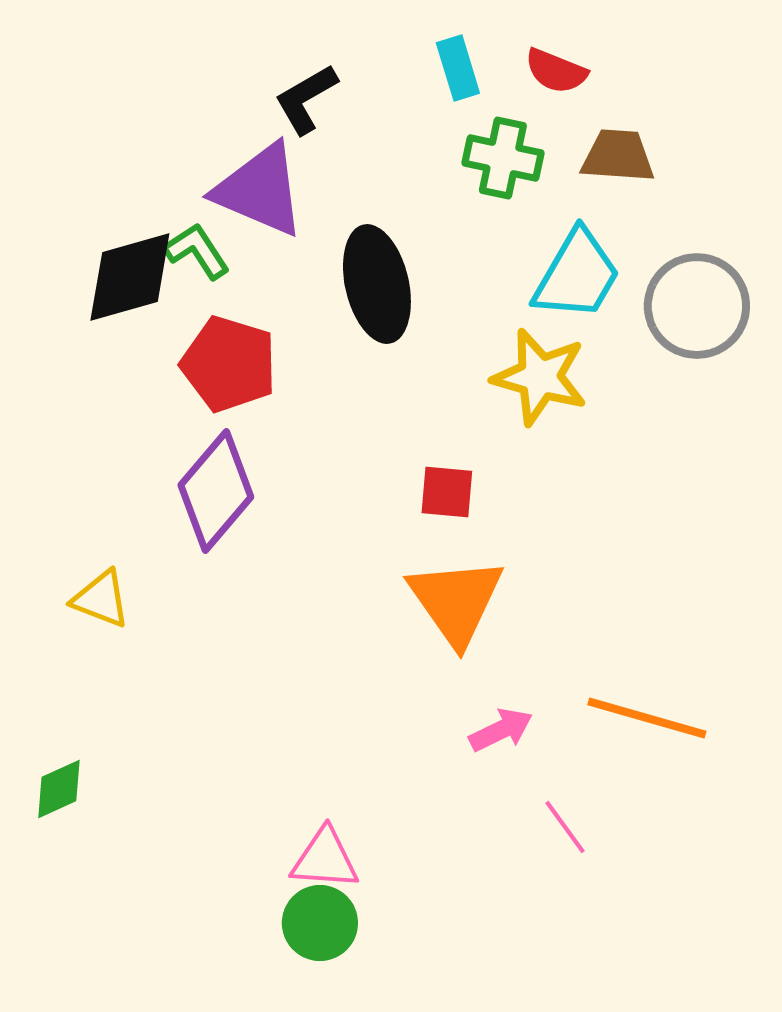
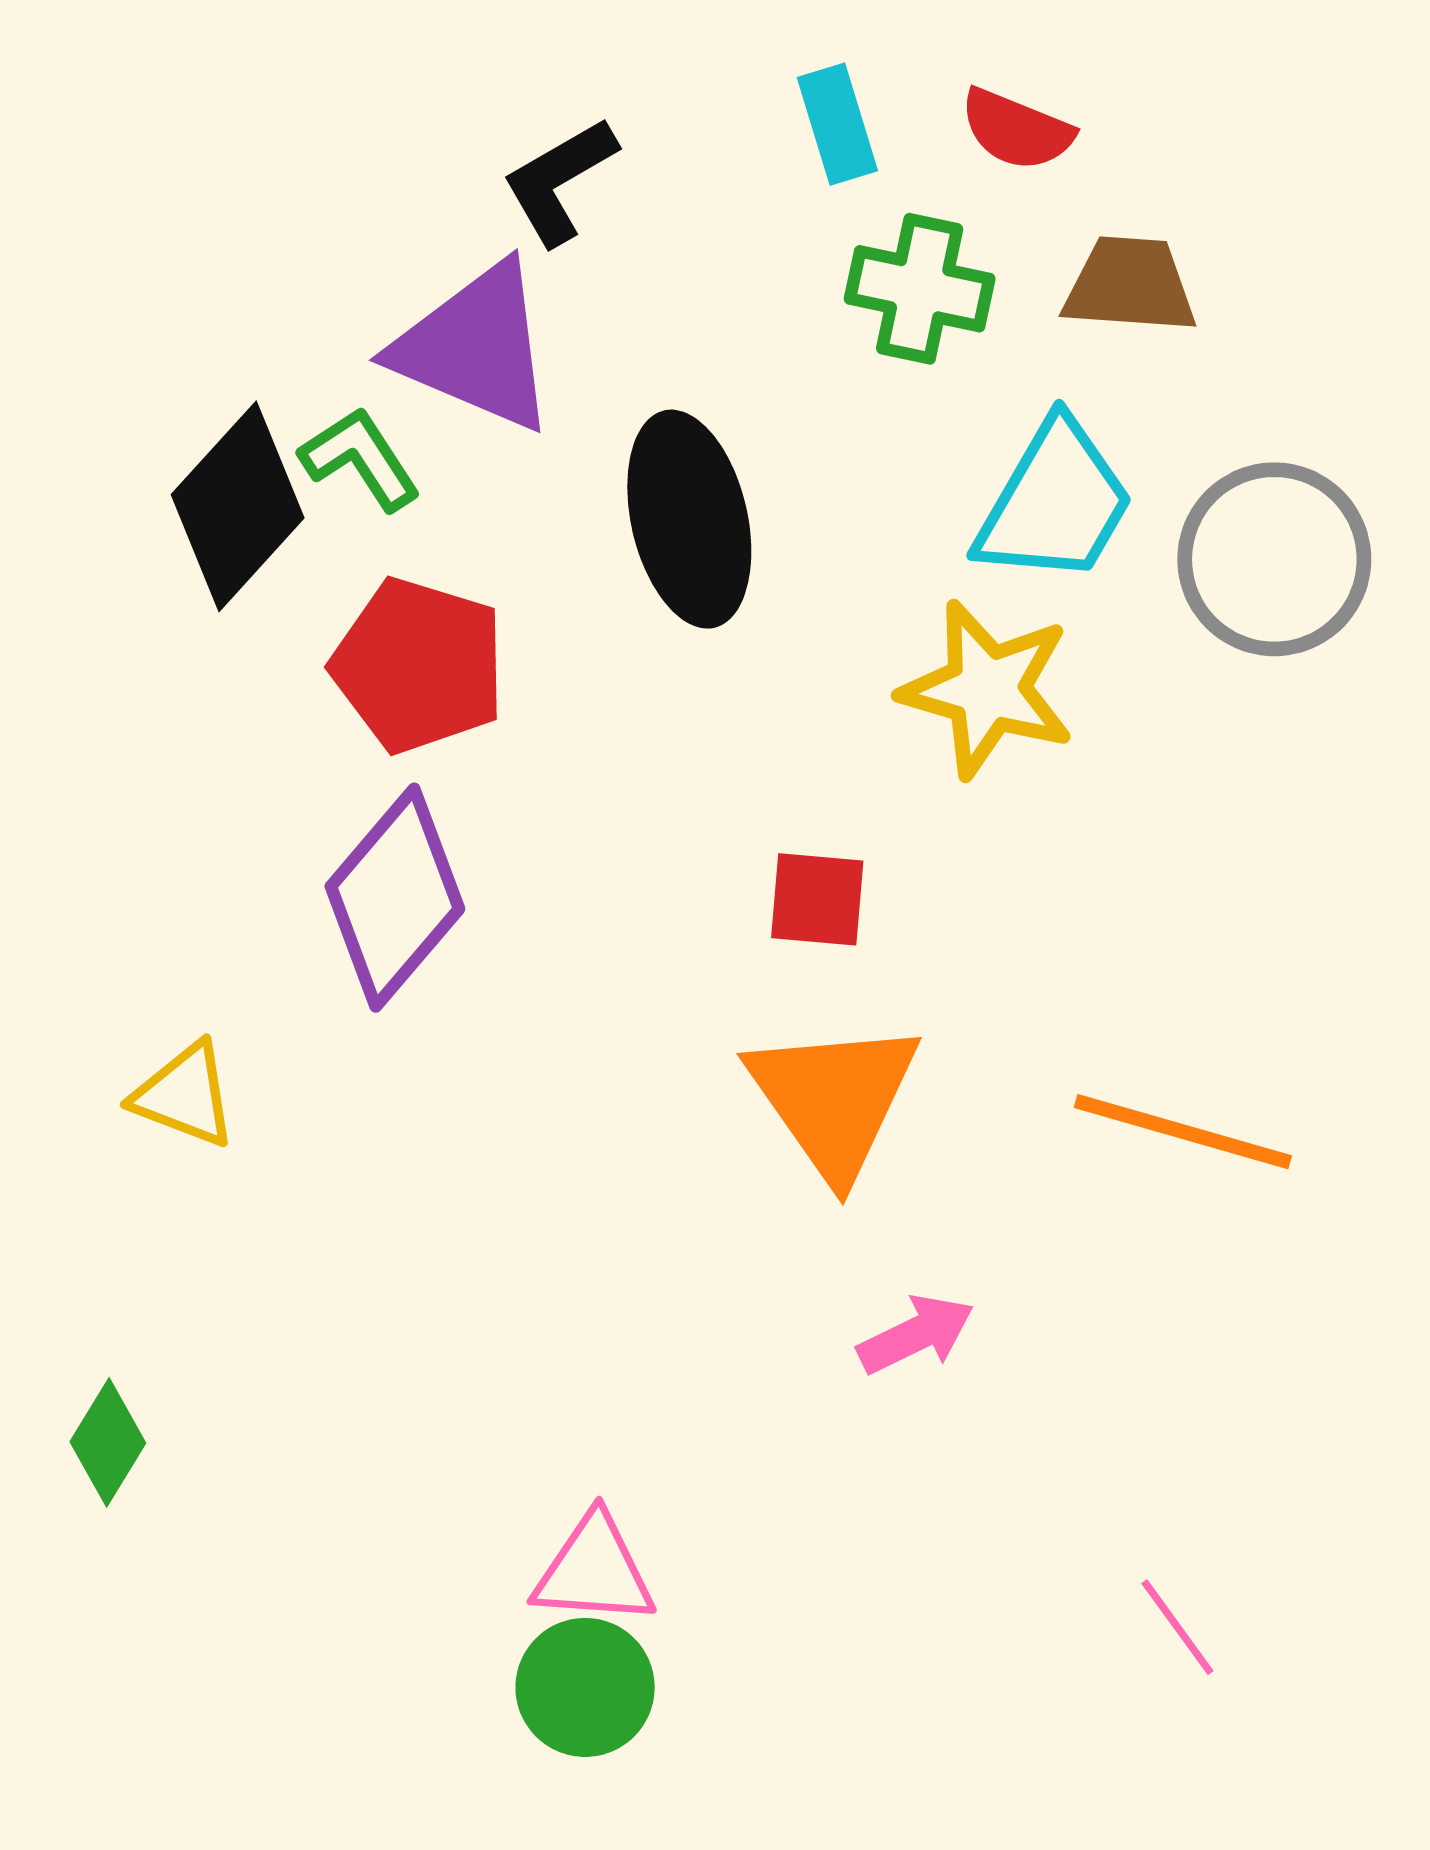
black diamond: (130, 277) -> (238, 506), turned -32
orange line: (647, 718) -> (1183, 1132), moved
green diamond: (59, 789) -> (108, 1442), turned -34
pink line: (565, 827) -> (1177, 1627), moved

